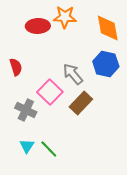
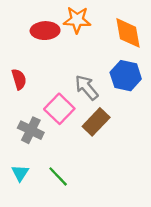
cyan triangle: (27, 146) -> (20, 173), moved

